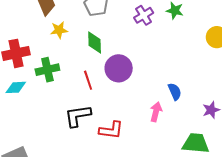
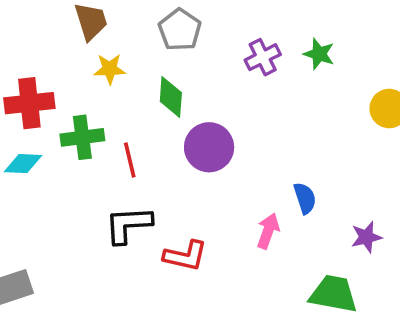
red line: (88, 80) -> (130, 160), moved

